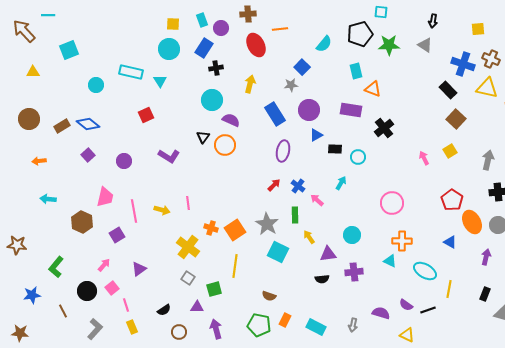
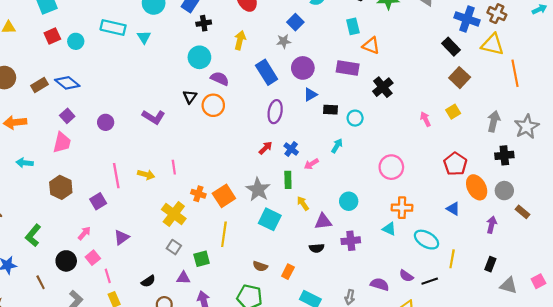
red square: (146, 115) -> (52, 36), moved
orange arrow: (39, 161) -> (15, 122), size x1.5
pink trapezoid: (105, 197) -> (62, 143), moved
pink arrow: (317, 200) -> (311, 164), turned -72
orange rectangle: (285, 320) -> (288, 272), moved

